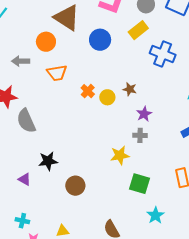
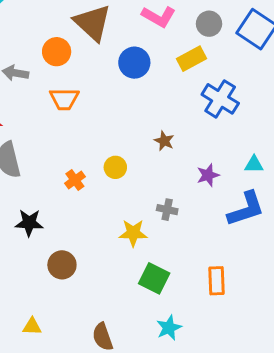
orange cross: (88, 91) -> (75, 180), moved
yellow circle: (107, 97) -> (115, 167), moved
purple star: (144, 114) -> (208, 175), moved

